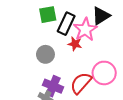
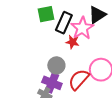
gray circle: (45, 54) -> (56, 65), moved

